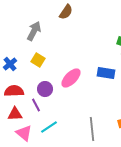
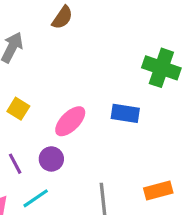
yellow square: (38, 60) -> (18, 109), moved
purple circle: (45, 89) -> (51, 159), moved

